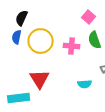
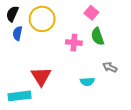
black semicircle: (22, 18) -> (12, 14), moved
yellow circle: (41, 41) -> (42, 19), moved

